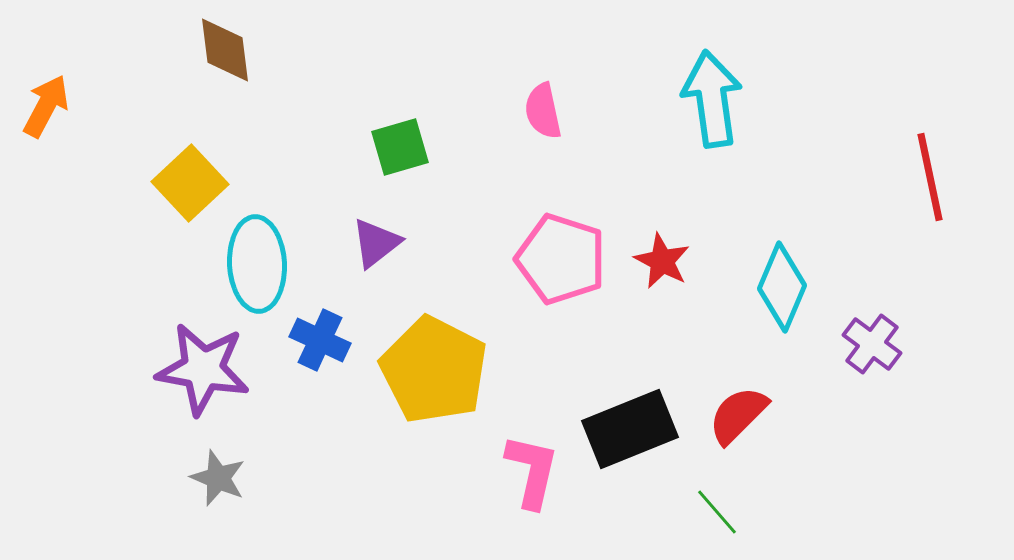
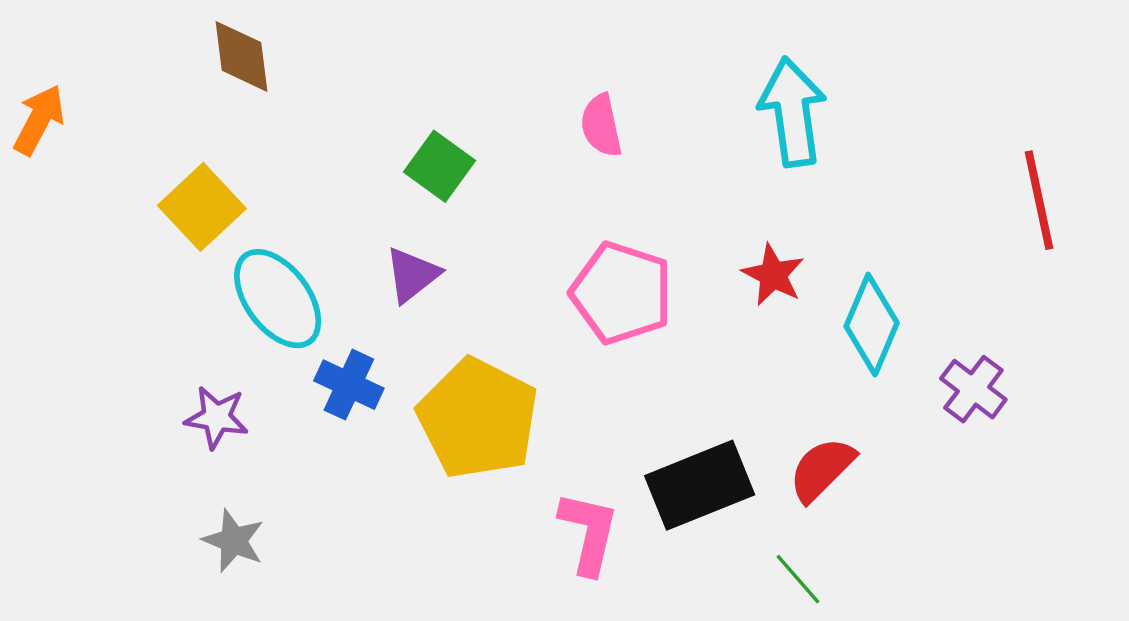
green square: (400, 147) -> (439, 166), turned -38
red star: (662, 261) -> (773, 275), moved
cyan ellipse: (257, 264) -> (278, 299), turned -34
purple star: (203, 369) -> (217, 417), size x0.6

